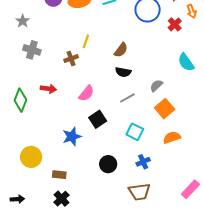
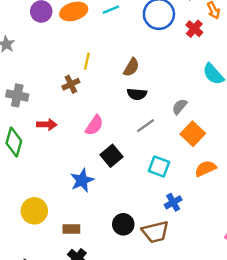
gray cross: (32, 50) -> (17, 95), moved
black circle: (108, 164) -> (123, 224), moved
brown trapezoid: (139, 192) -> (155, 232), moved

